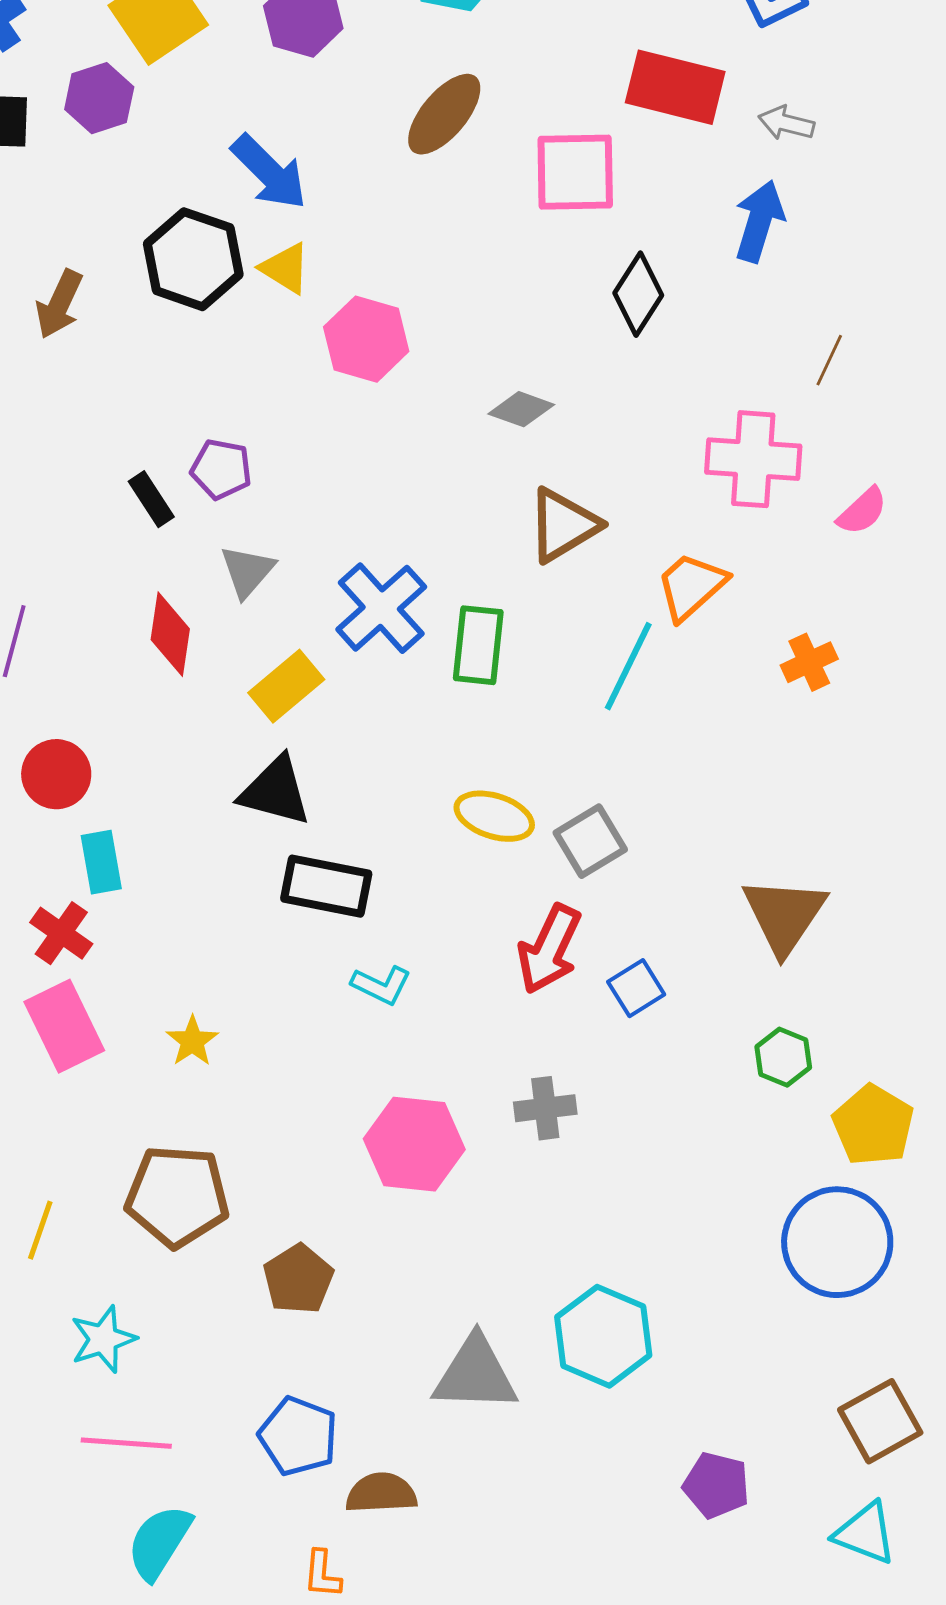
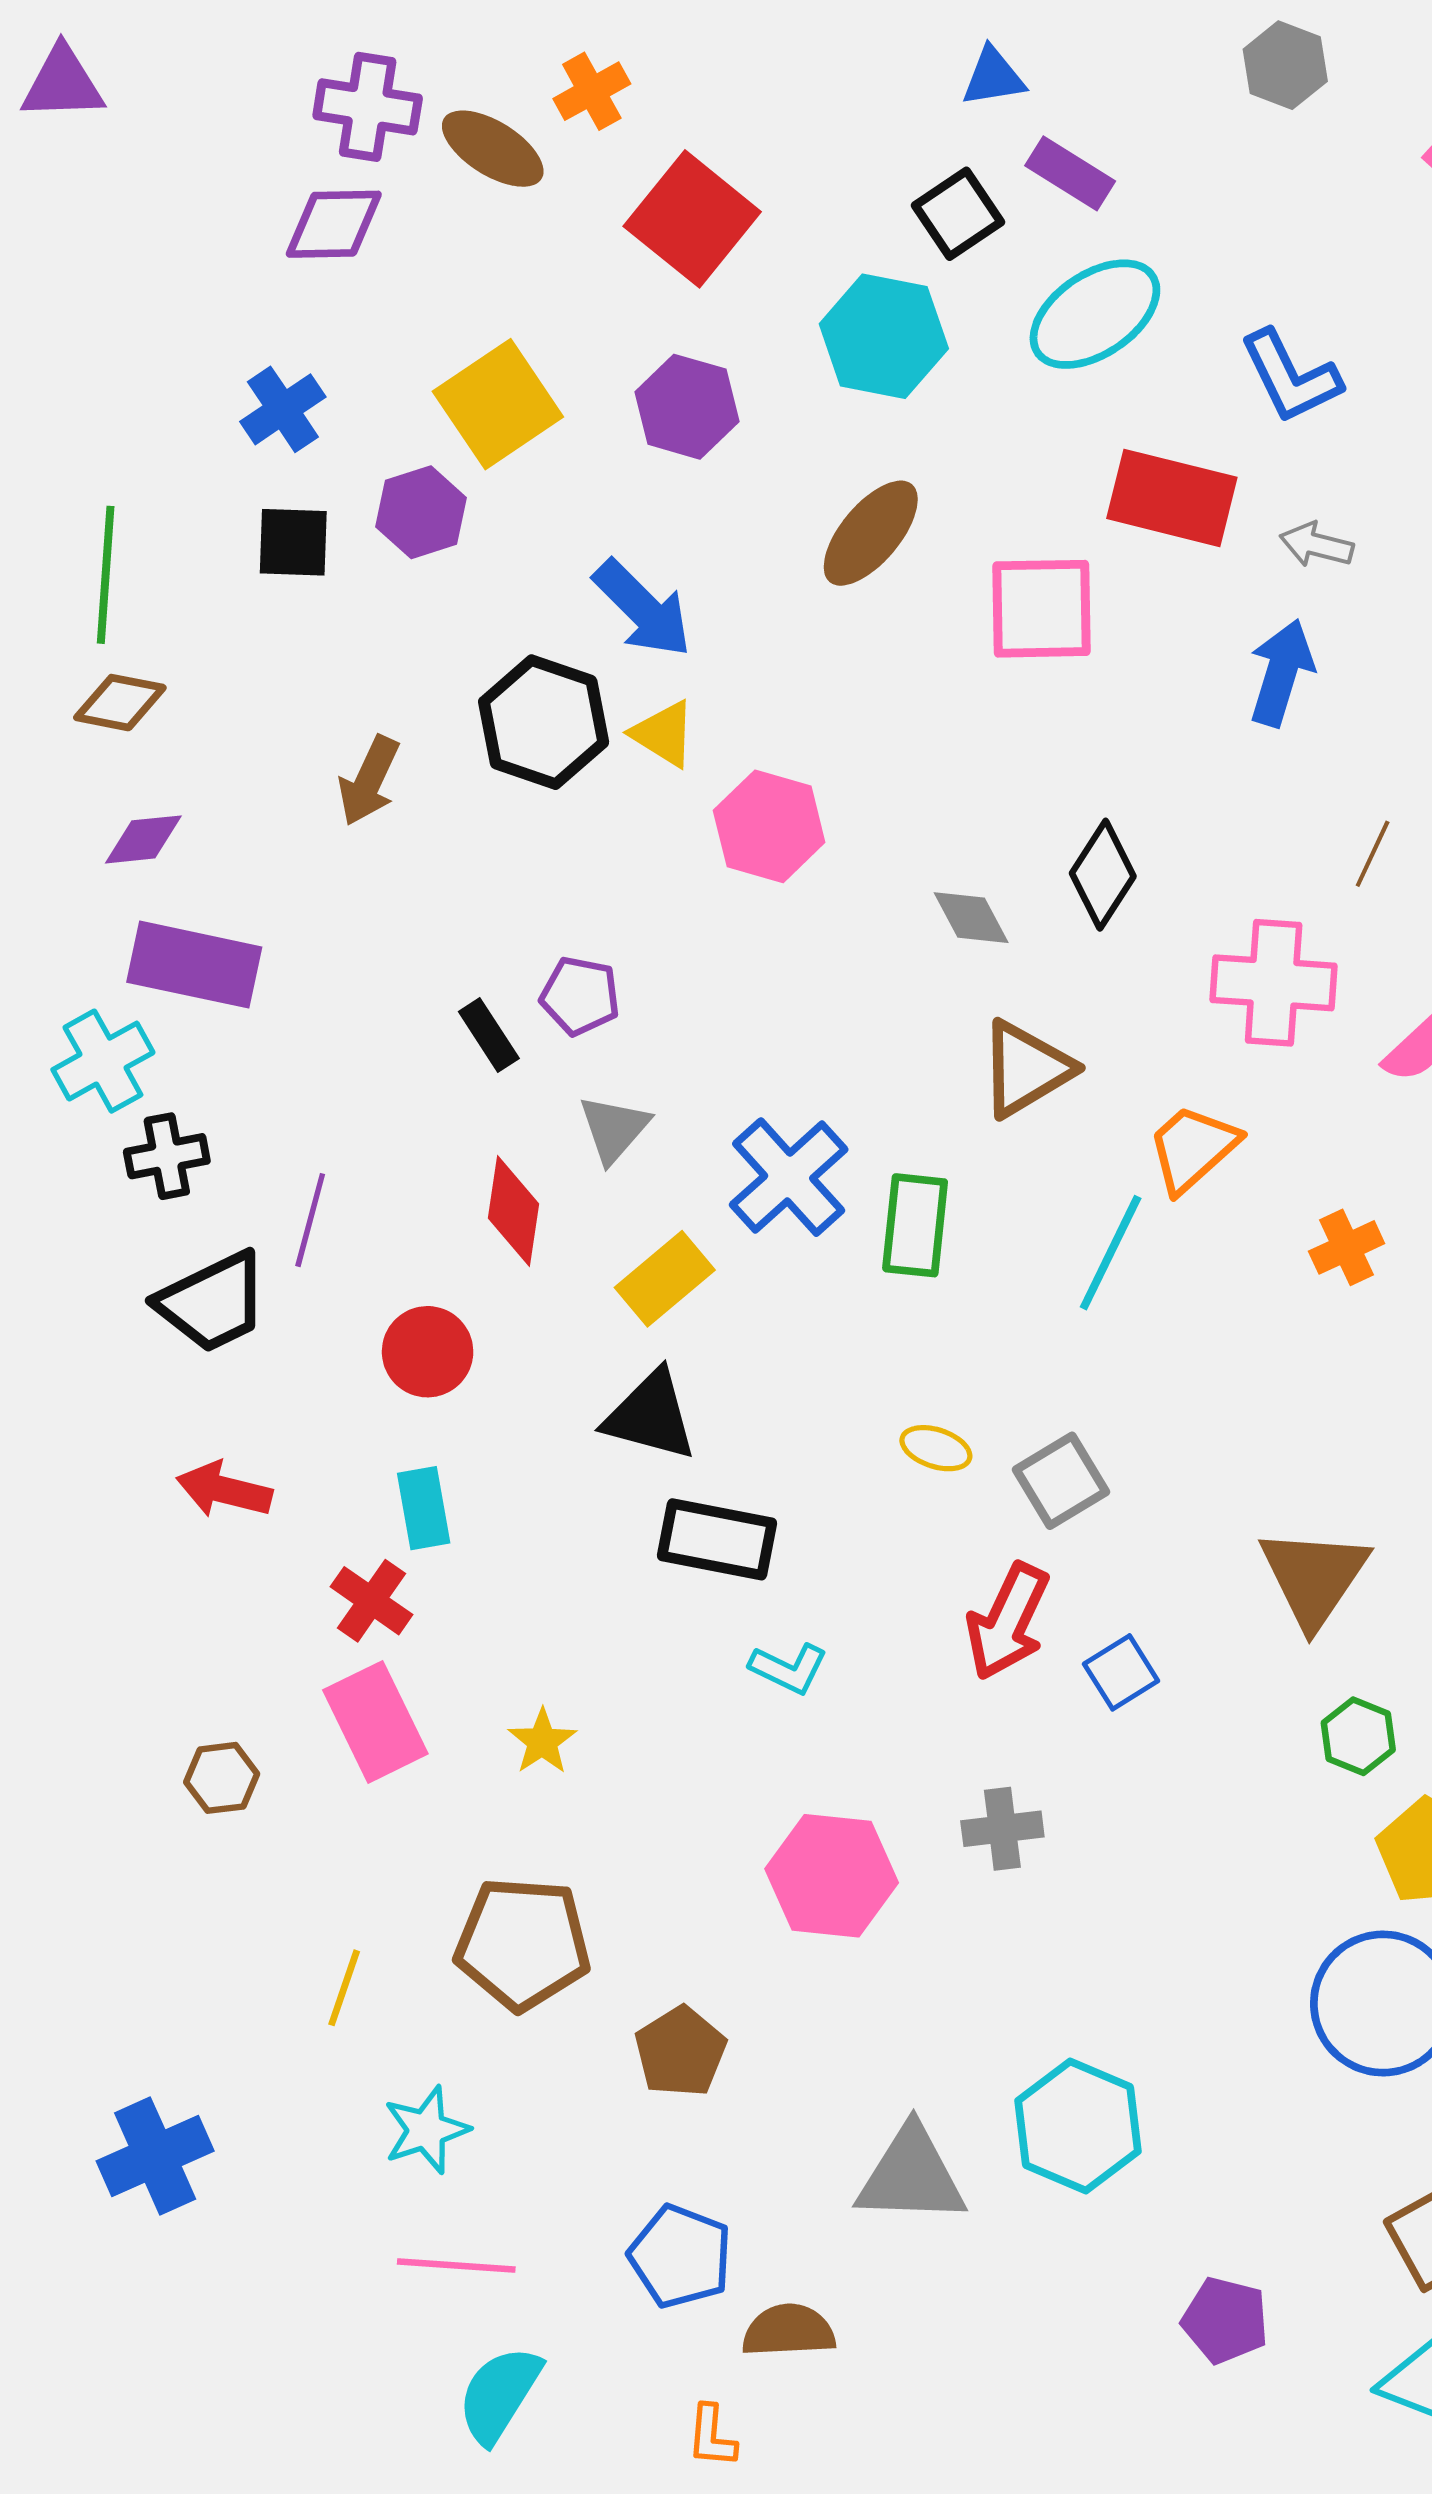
black diamond: (638, 294) -> (1103, 875), moved
gray diamond: (521, 409) -> (971, 918), turned 42
red circle: (56, 774) -> (428, 1352), moved
yellow ellipse: (494, 816) -> (936, 1448), size x0.7
green hexagon: (783, 1057) -> (1358, 1736), moved

